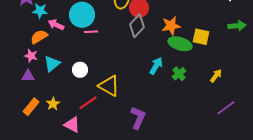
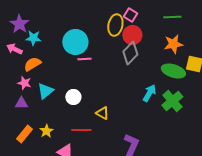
pink arrow: (56, 25) -> (14, 49), moved
orange star: (171, 26) -> (173, 44), moved
green cross: (179, 74) -> (172, 101), size x1.5
yellow triangle: (109, 86) -> (102, 113), size x0.6
red line: (88, 103) -> (81, 130), turned 36

